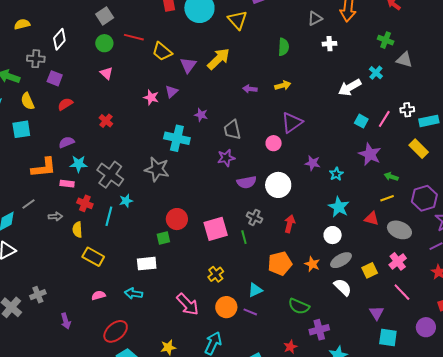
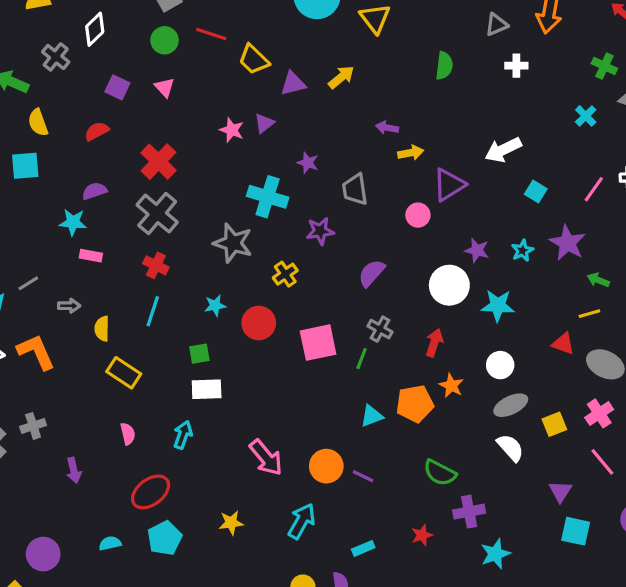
gray cross: (36, 59) -> (56, 57), turned 30
yellow arrow: (219, 59) -> (341, 77), size x0.7
purple triangle: (188, 65) -> (293, 84), turned 36
purple square: (55, 78) -> (117, 87), moved
yellow arrow: (283, 85) -> (411, 153), moved
white arrow: (350, 87) -> (503, 150), moved
red cross: (106, 121) -> (158, 162), size x1.6
cyan square: (361, 121) -> (536, 192), moved
purple star: (226, 158) -> (320, 231), moved
cyan star: (79, 164) -> (73, 222), moved
orange L-shape: (44, 168) -> (36, 352), moved, turned -112
cyan star: (336, 174) -> (522, 251), moved
gray cross: (110, 175) -> (157, 214), moved
purple semicircle: (247, 182) -> (372, 273), turned 138
white circle: (278, 185) -> (449, 285), moved
cyan star: (126, 201) -> (215, 305), moved
red cross: (85, 203) -> (156, 265), moved
cyan star: (339, 207) -> (498, 306), moved, turned -30
green line: (244, 237) -> (362, 359), turned 32
green square: (163, 238) -> (199, 354), moved
orange star: (312, 264) -> (451, 386), moved
yellow cross: (216, 274) -> (285, 274), moved
cyan triangle: (255, 290) -> (372, 416), moved
cyan arrow: (134, 294) -> (183, 435), turned 96
pink semicircle: (99, 295) -> (128, 434), turned 88

